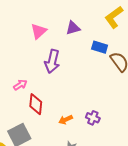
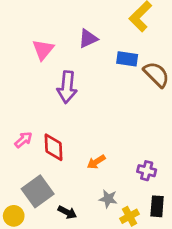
pink arrow: (20, 85) -> (23, 140), moved
purple cross: (93, 118) -> (147, 171), moved

